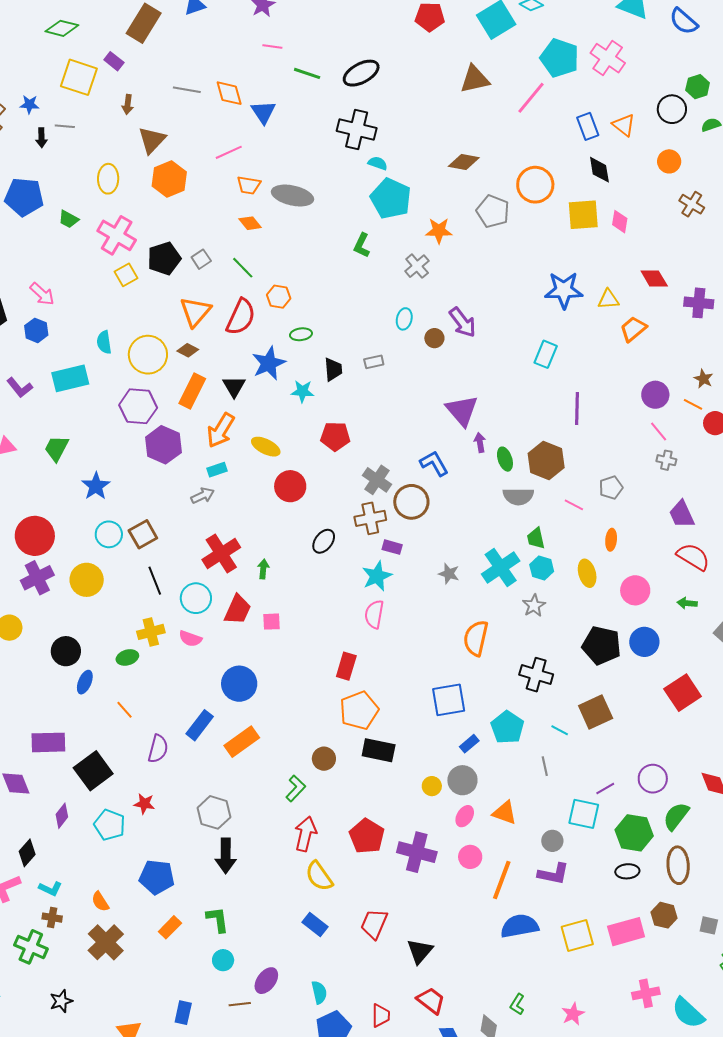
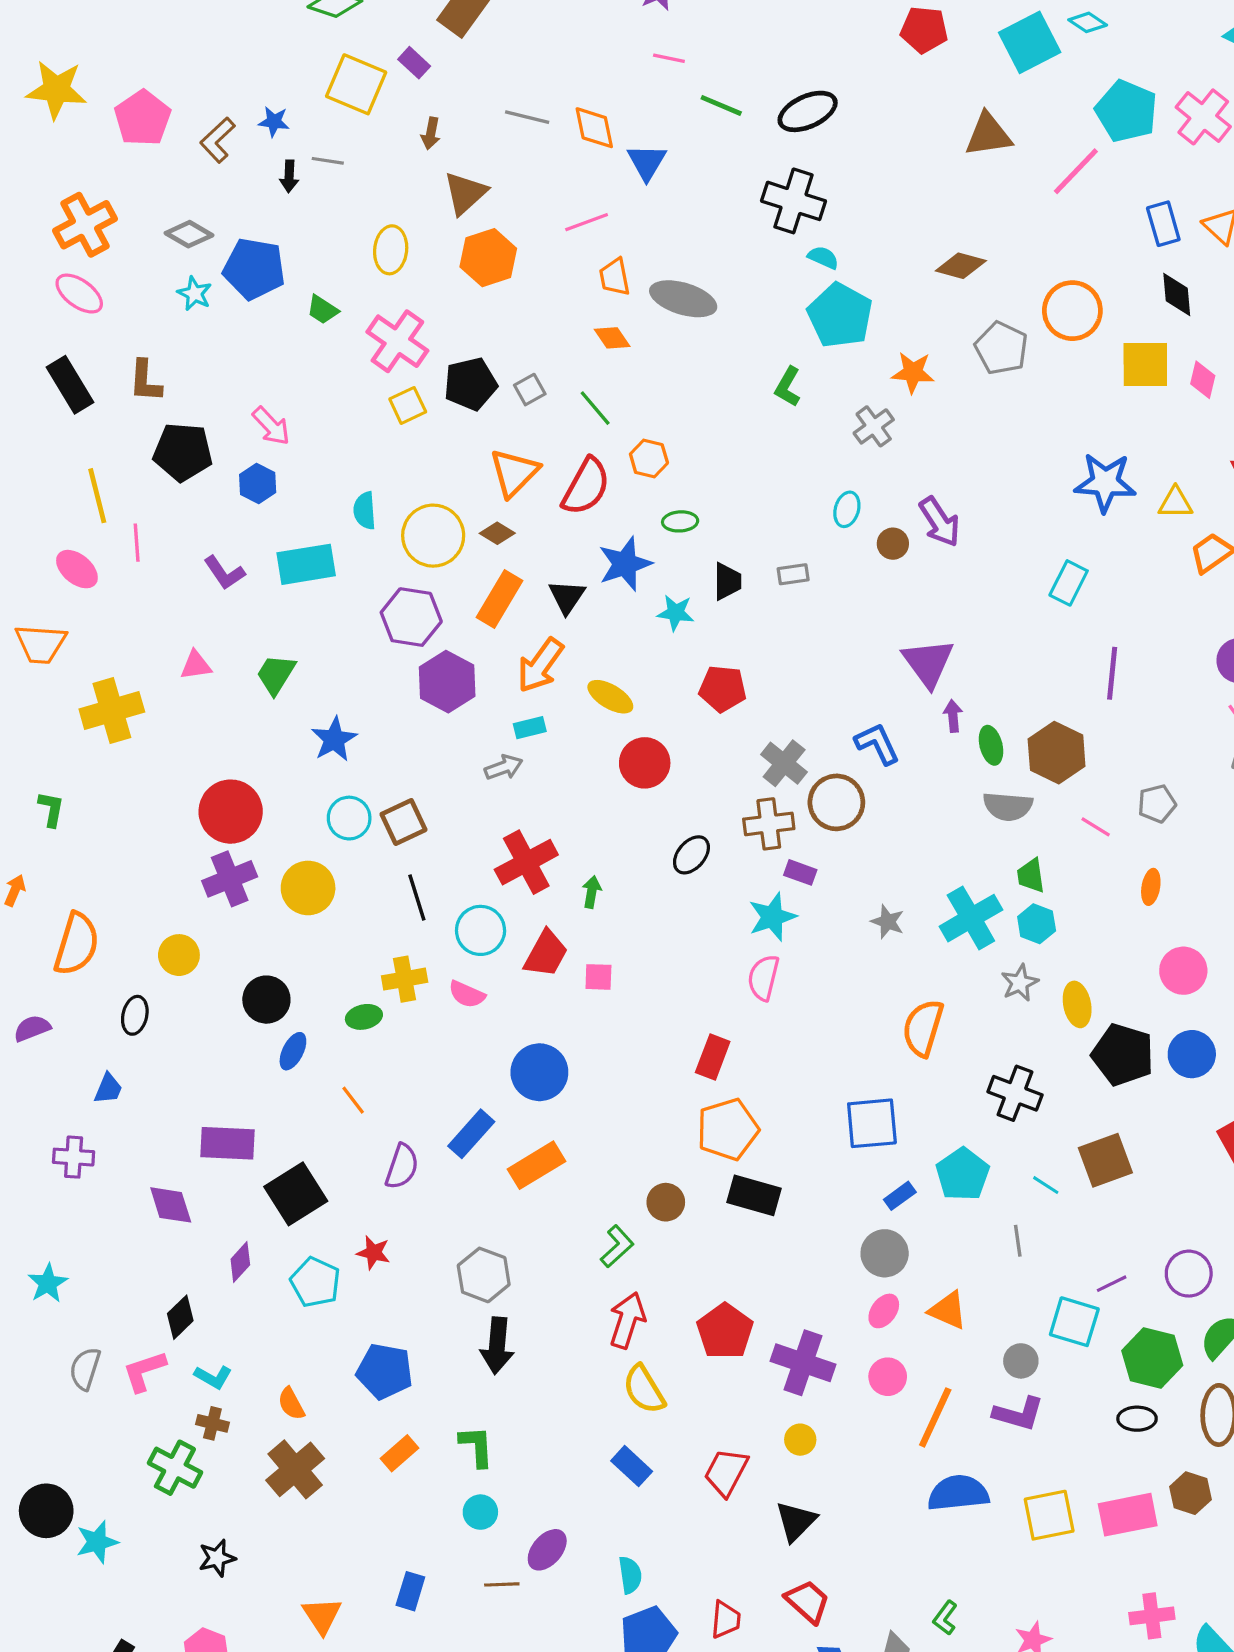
orange trapezoid: (249, 185) -> (615, 277), turned 65
yellow ellipse: (587, 573) -> (1077, 1004), moved
yellow circle: (432, 786) -> (800, 1440), moved

